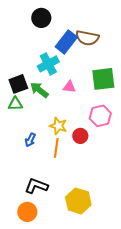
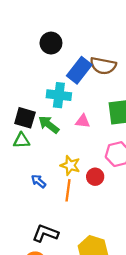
cyan cross: (48, 64) -> (59, 95), turned 35
black square: (18, 84) -> (25, 118), turned 36
blue arrow: (30, 140) -> (39, 181), turned 104

